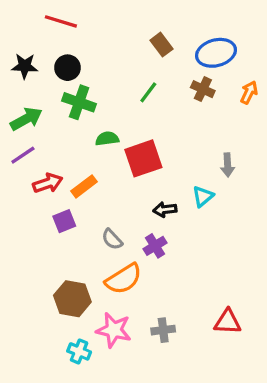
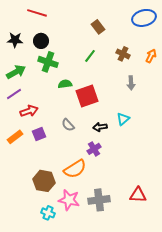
blue ellipse: (216, 53) -> (144, 18), moved
gray arrow: (228, 165) -> (131, 83), moved
orange rectangle: (84, 186) -> (15, 137), moved
gray semicircle: (112, 239) -> (68, 125), moved
gray cross: (163, 330) -> (99, 200), size x1.5

